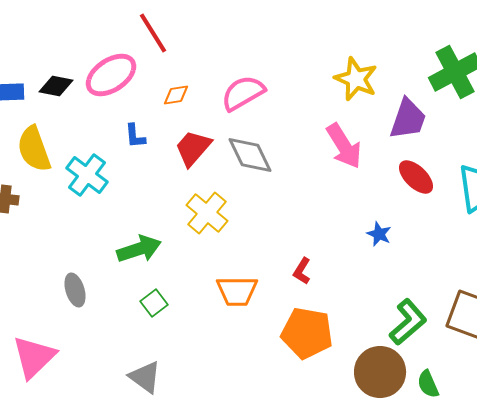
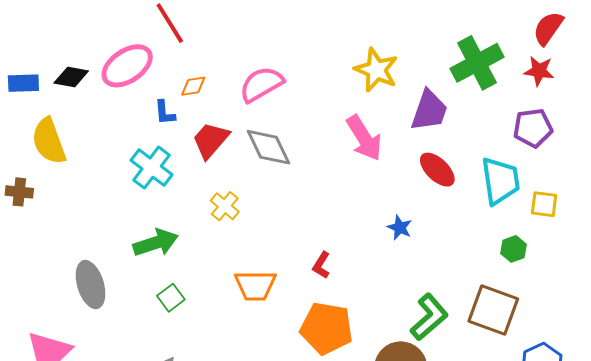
blue L-shape: (135, 136) -> (165, 113), moved
cyan cross: (87, 175) -> (152, 168), moved
yellow cross: (207, 213) -> (225, 206), size x0.7
gray ellipse: (75, 290) -> (91, 285), size x1.4

